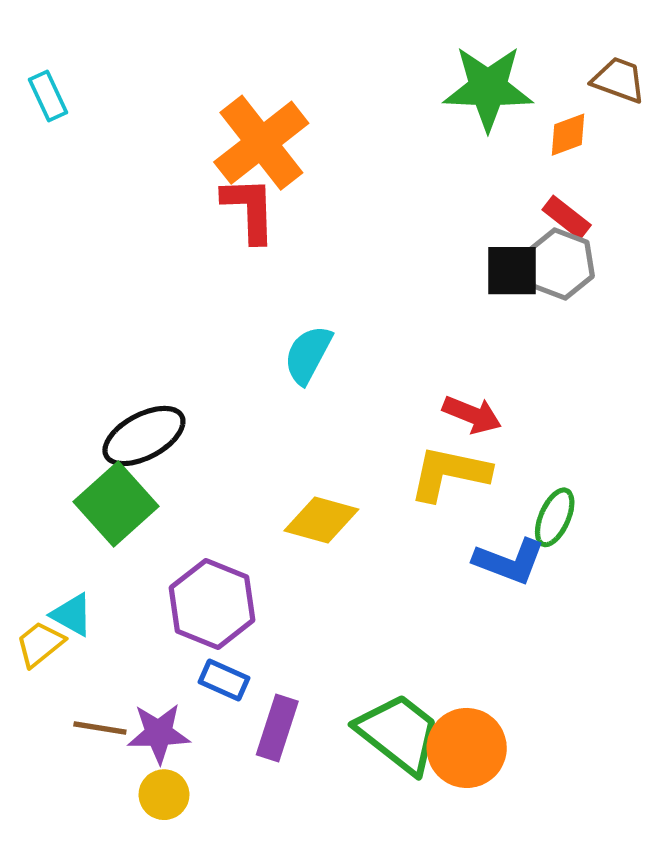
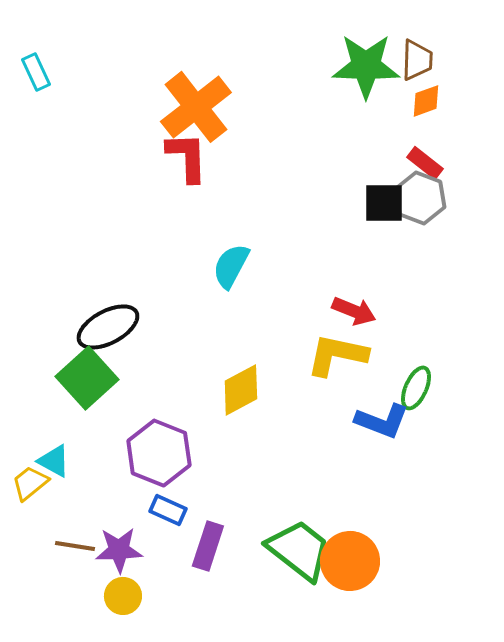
brown trapezoid: (619, 80) -> (417, 60), moved, turned 72
yellow diamond: (321, 520) -> (241, 390), turned -44

